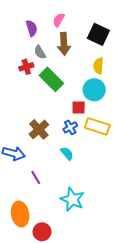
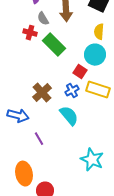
red cross: (26, 67) -> (30, 33), turned 32
red square: (79, 108) -> (80, 72), turned 32
cyan semicircle: (67, 153) -> (69, 116), size x1.5
cyan star: (72, 199) -> (92, 160), moved

